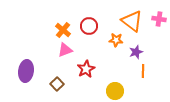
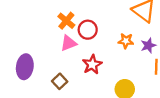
red circle: (89, 26) -> (88, 30), moved
orange star: (116, 40) -> (126, 41), moved

